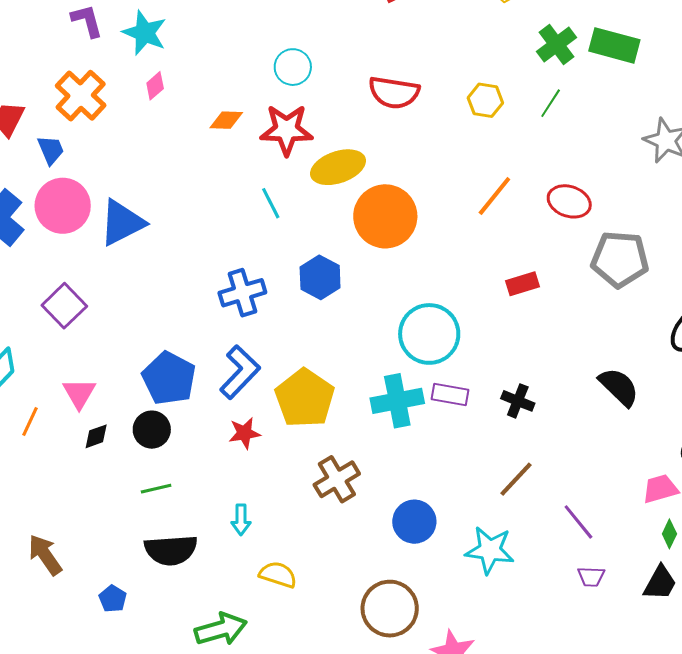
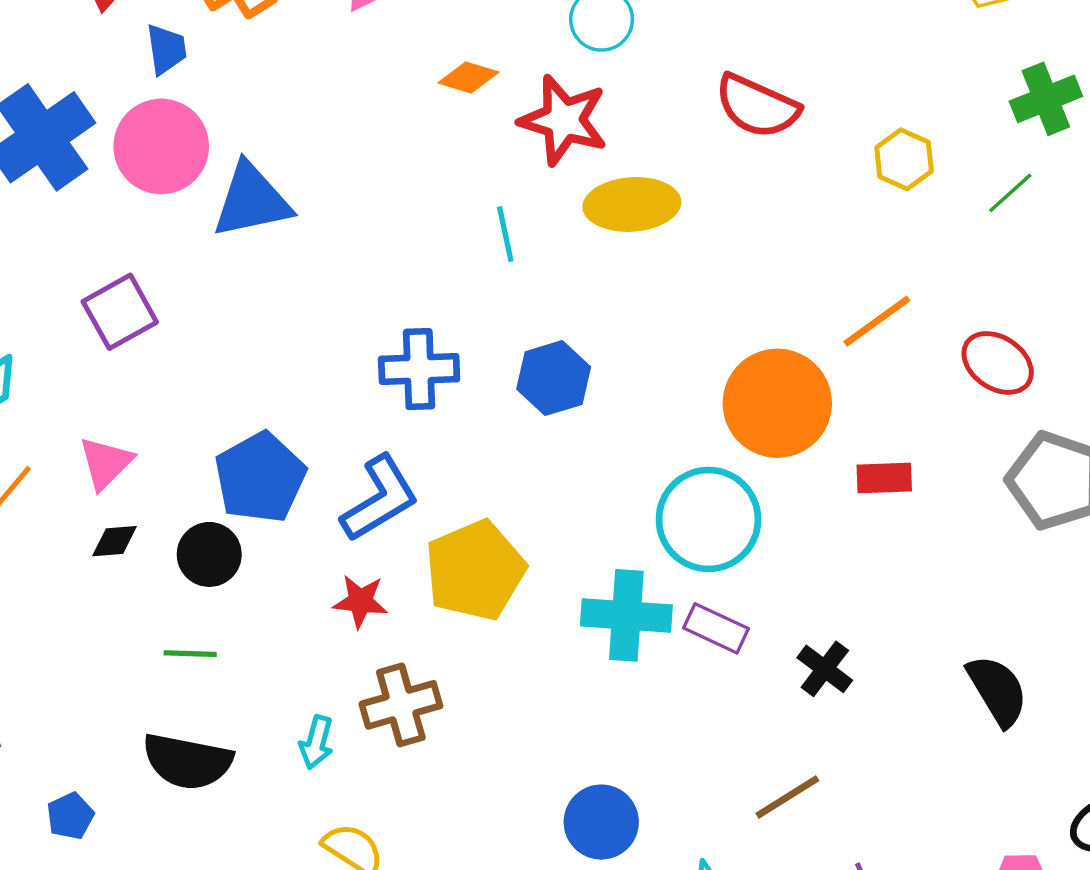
orange circle: (385, 216) -> (777, 403), moved
brown cross: (337, 479) -> (401, 705), moved

